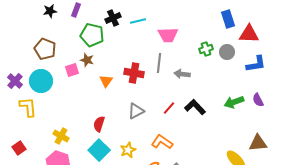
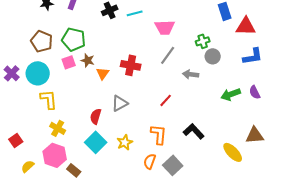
green pentagon: (92, 35) -> (74, 39), moved
gray circle: (227, 52) -> (213, 56), moved
brown star: (87, 60) -> (88, 60), moved
gray line: (159, 63) -> (168, 55), moved, turned 30
gray arrow: (182, 74) -> (191, 74), moved
yellow L-shape: (28, 107) -> (49, 99), moved
black L-shape: (195, 107) -> (194, 131), moved
gray triangle: (136, 111) -> (120, 103), moved
orange L-shape: (162, 142) -> (159, 134), turned 60

